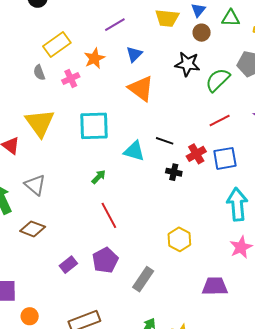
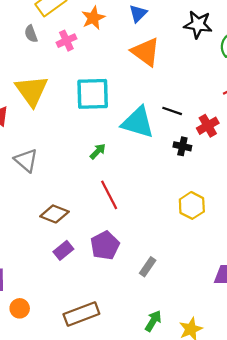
cyan triangle: (134, 151) -> (138, 122), size x1.4
brown diamond: (33, 229) -> (54, 214), moved
yellow hexagon: (179, 239) -> (192, 205), moved
gray rectangle: (143, 279) -> (148, 267), size x0.7

